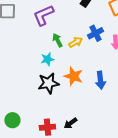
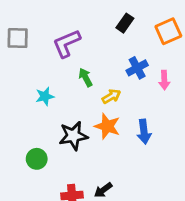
yellow arrow: (75, 42) -> (111, 96), moved
cyan star: (47, 59) -> (45, 96), moved
green circle: (12, 120) -> (37, 159), moved

